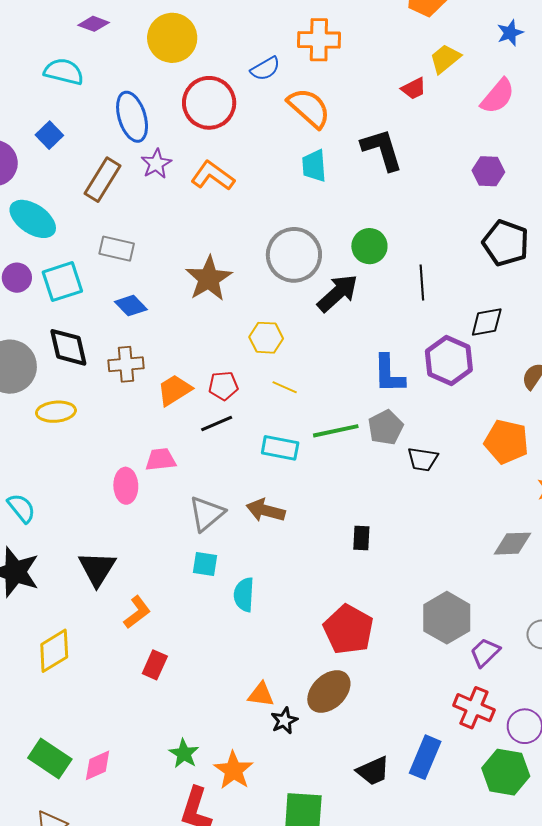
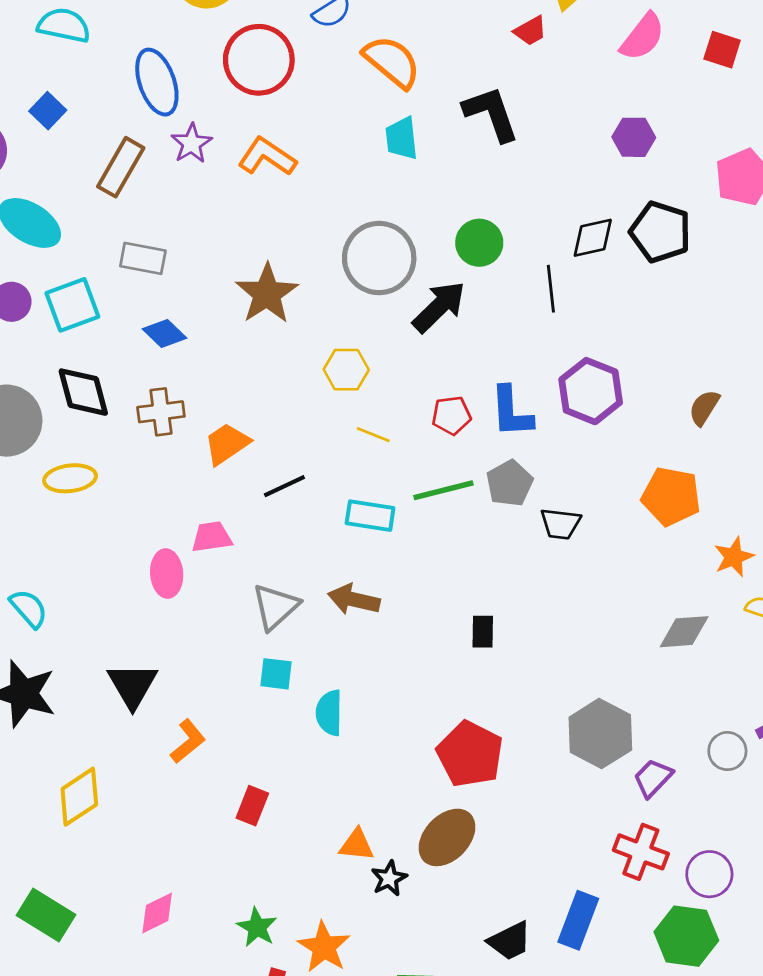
black diamond: (487, 322) -> (593, 238), moved
red pentagon: (223, 386) -> (451, 415), moved
red rectangle: (155, 665) -> (252, 806), moved
green rectangle: (50, 759) -> (46, 915), moved
pink diamond: (98, 765) -> (157, 913), moved

